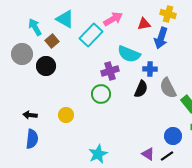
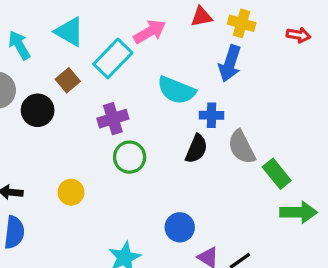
red triangle: (144, 24) -> (201, 17), moved
brown square: (52, 41) -> (68, 80), moved
purple cross: (110, 71) -> (113, 119), moved
blue circle: (173, 136) -> (180, 227), moved

